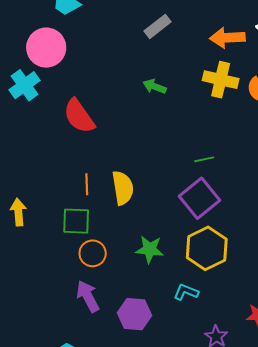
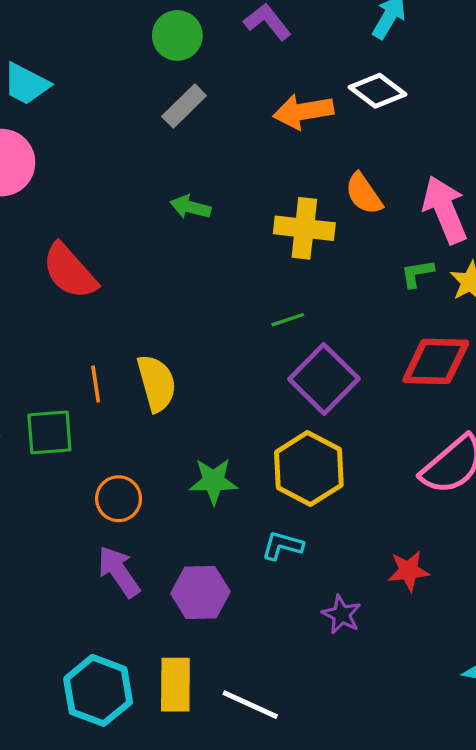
yellow cross: (221, 80) -> (304, 228), moved
purple square: (200, 198) -> (324, 379), moved
green square: (76, 221) -> (49, 432), moved

